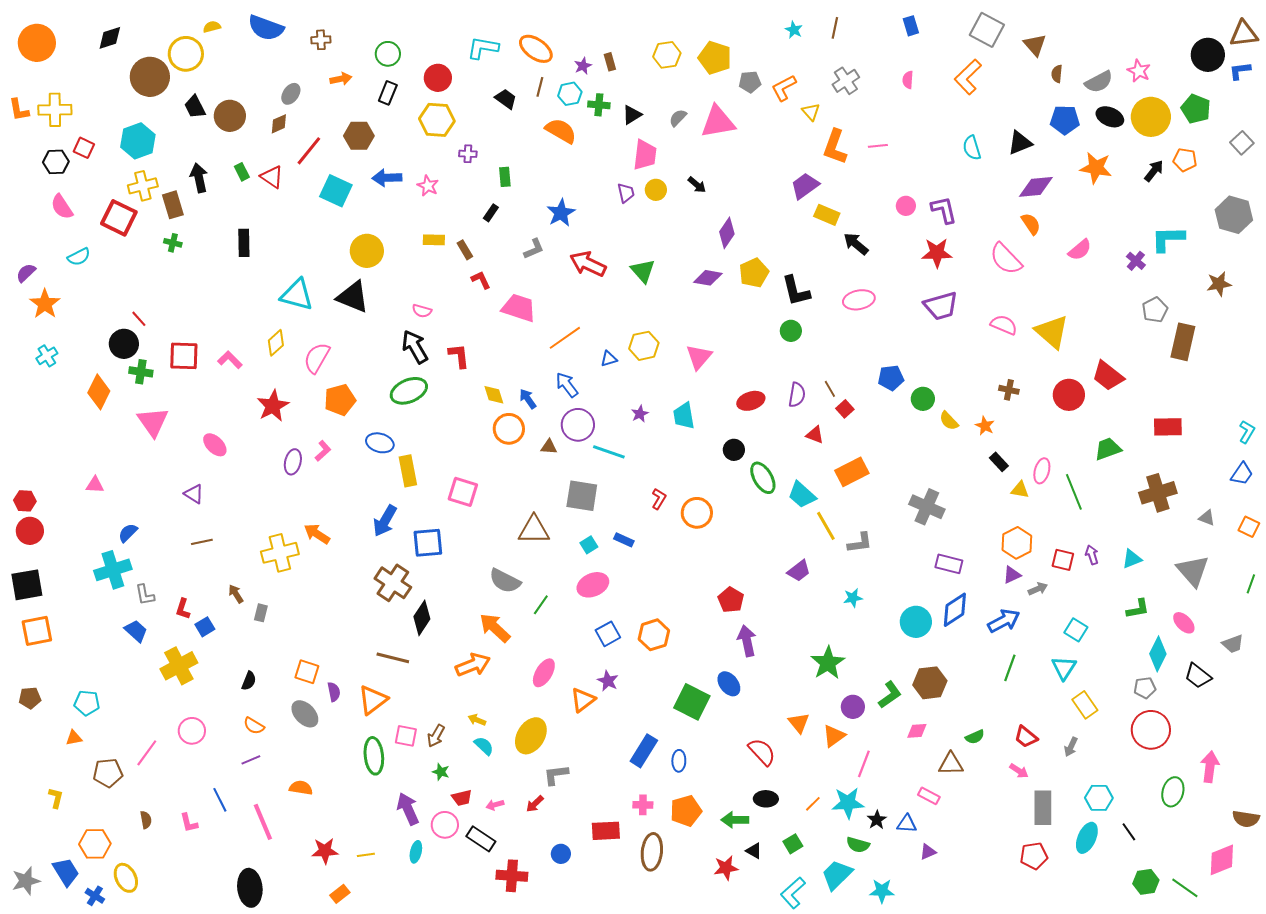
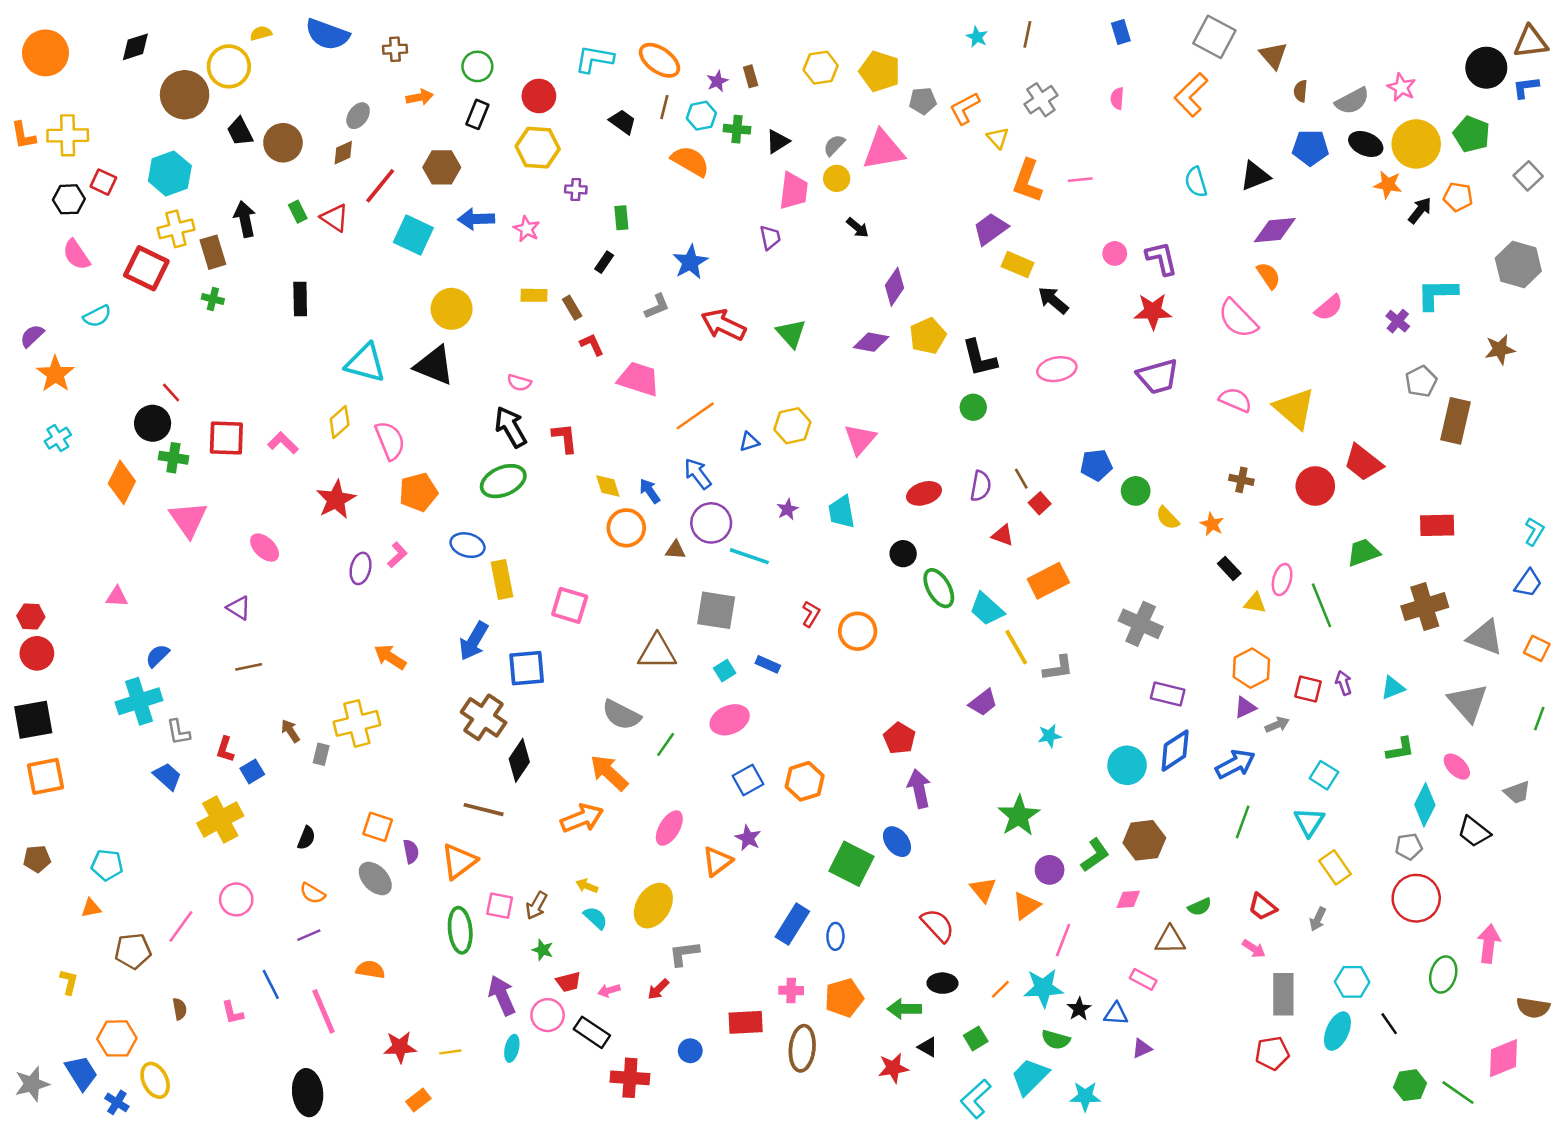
orange star: (1096, 168) -> (1388, 185), moved, size x0.7
yellow circle: (656, 190) -> (837, 178), moved
pink semicircle: (317, 358) -> (390, 440), turned 128
gray triangle: (1207, 518) -> (1485, 637), size x1.8
yellow cross: (280, 553) -> (357, 723), moved

